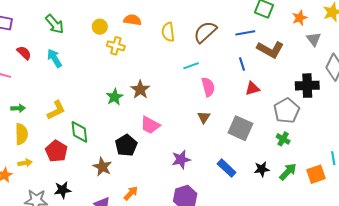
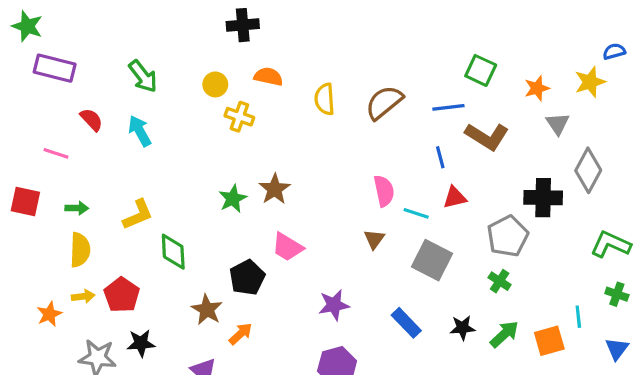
cyan line: (191, 66) -> (416, 213), moved, turned 35
red pentagon: (56, 151) -> (122, 295), moved
orange arrow: (131, 193) -> (241, 334), moved

